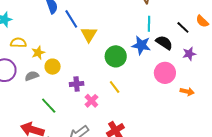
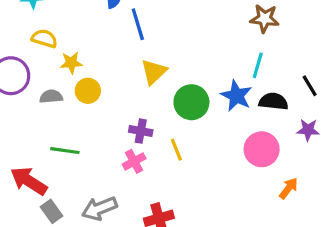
yellow triangle: (89, 34) -> (154, 72), moved
black semicircle: (164, 43) -> (273, 101), turned -42
purple cross: (77, 84) -> (141, 131), moved
orange arrow: (187, 92) -> (288, 188), turned -80
green line: (49, 106) -> (65, 151), turned -54

